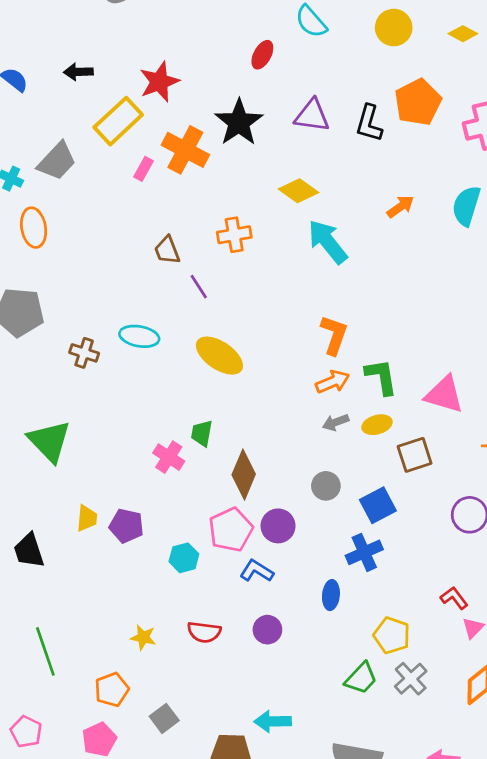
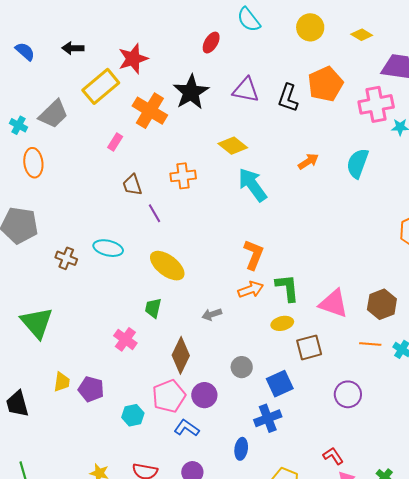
pink rectangle: (143, 169) -> (115, 142), moved
gray arrow: (336, 422) -> (212, 314), moved
green trapezoid: (202, 433) -> (153, 308), moved

